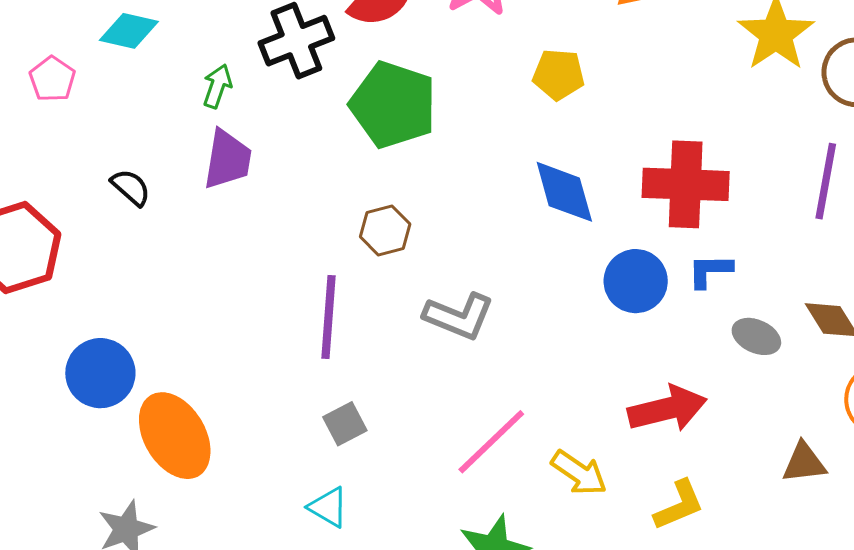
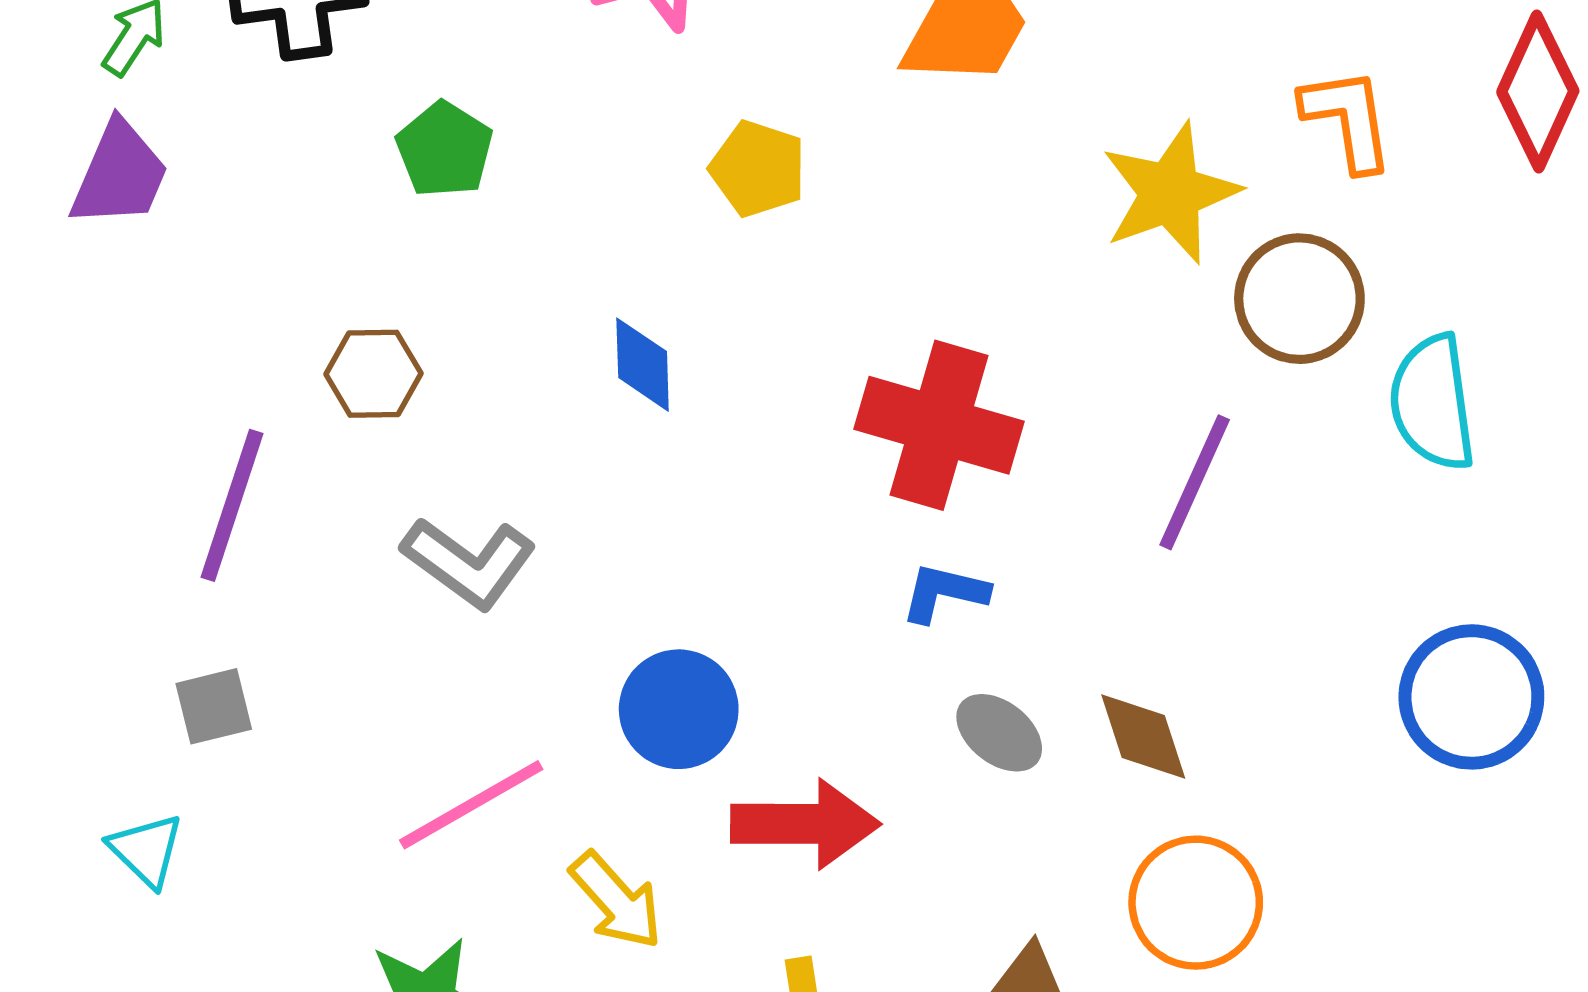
green pentagon: (393, 105) -> (445, 150), size x0.6
blue diamond: (564, 192) -> (643, 365), moved, size x0.7
blue circle: (636, 281) -> (679, 709), moved

